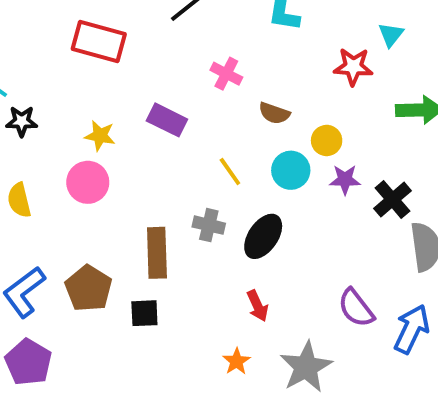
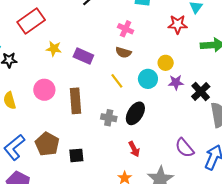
red rectangle: (99, 41) -> (31, 21), moved, turned -48
pink cross: (226, 74) -> (126, 29), moved
brown semicircle: (274, 113) -> (123, 52), moved
yellow star: (100, 136) -> (54, 49), moved
gray cross: (209, 225) -> (109, 118), moved
brown rectangle: (157, 253) -> (76, 101), moved

